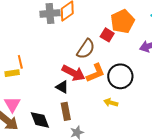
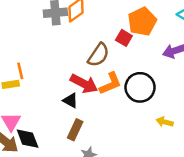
yellow arrow: (111, 103) -> (165, 122), moved
brown rectangle: (66, 111) -> (75, 130), turned 36
black diamond: (40, 120) -> (28, 139), moved

